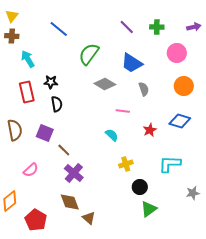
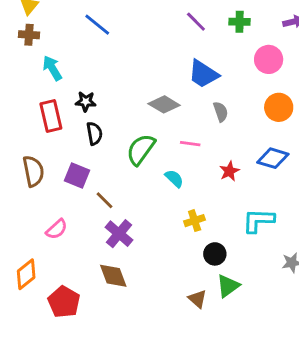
green semicircle: (89, 54) -> (141, 149), moved
brown triangle: (89, 218) -> (197, 299), moved

